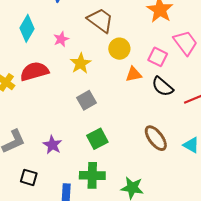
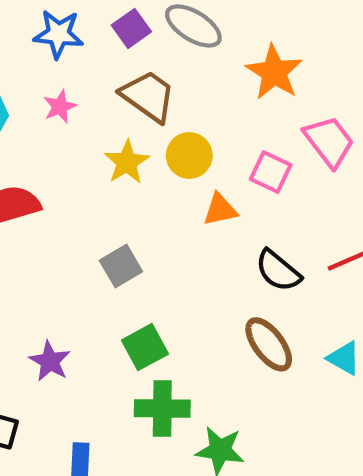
pink star: (61, 39) -> (60, 107), moved
yellow star: (81, 63) -> (127, 162), moved
black semicircle: (162, 87) -> (278, 271), moved
green cross: (92, 175) -> (162, 408), moved

